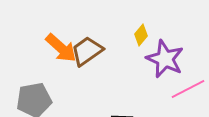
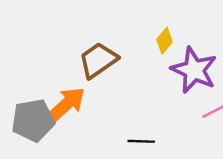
orange arrow: (61, 48) -> (66, 104), moved, turned -84

